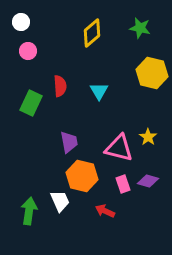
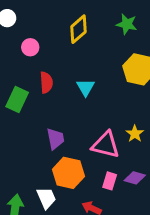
pink circle: (28, 51) -> (30, 47), moved
pink rectangle: (123, 184) -> (110, 181), turned 36

